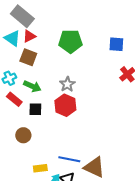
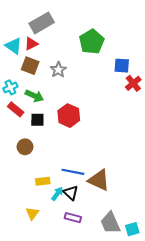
gray rectangle: (22, 16) -> (42, 23), moved, turned -70
green pentagon: (70, 41) -> (92, 42), moved, turned -30
blue square: (116, 44) -> (122, 66), moved
gray star: (67, 84) -> (58, 70), moved

